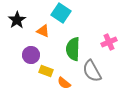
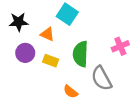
black star: (17, 20) -> (19, 22), turned 30
purple circle: (31, 55) -> (25, 53), moved
yellow rectangle: (46, 71) -> (51, 61), moved

